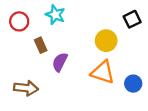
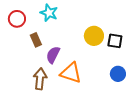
black square: (132, 19) -> (115, 41), moved, turned 35
orange triangle: (103, 72) -> (71, 73), moved
brown arrow: (26, 88) -> (40, 79), moved, turned -90

